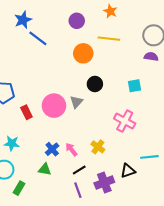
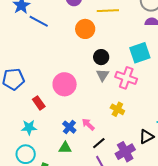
cyan square: (134, 86) -> (140, 53), size x1.5
gray triangle: (76, 102) -> (103, 75), moved
red rectangle: (26, 112) -> (39, 103), moved
pink cross: (125, 121) -> (126, 78), moved
yellow cross: (98, 147) -> (117, 109), moved

